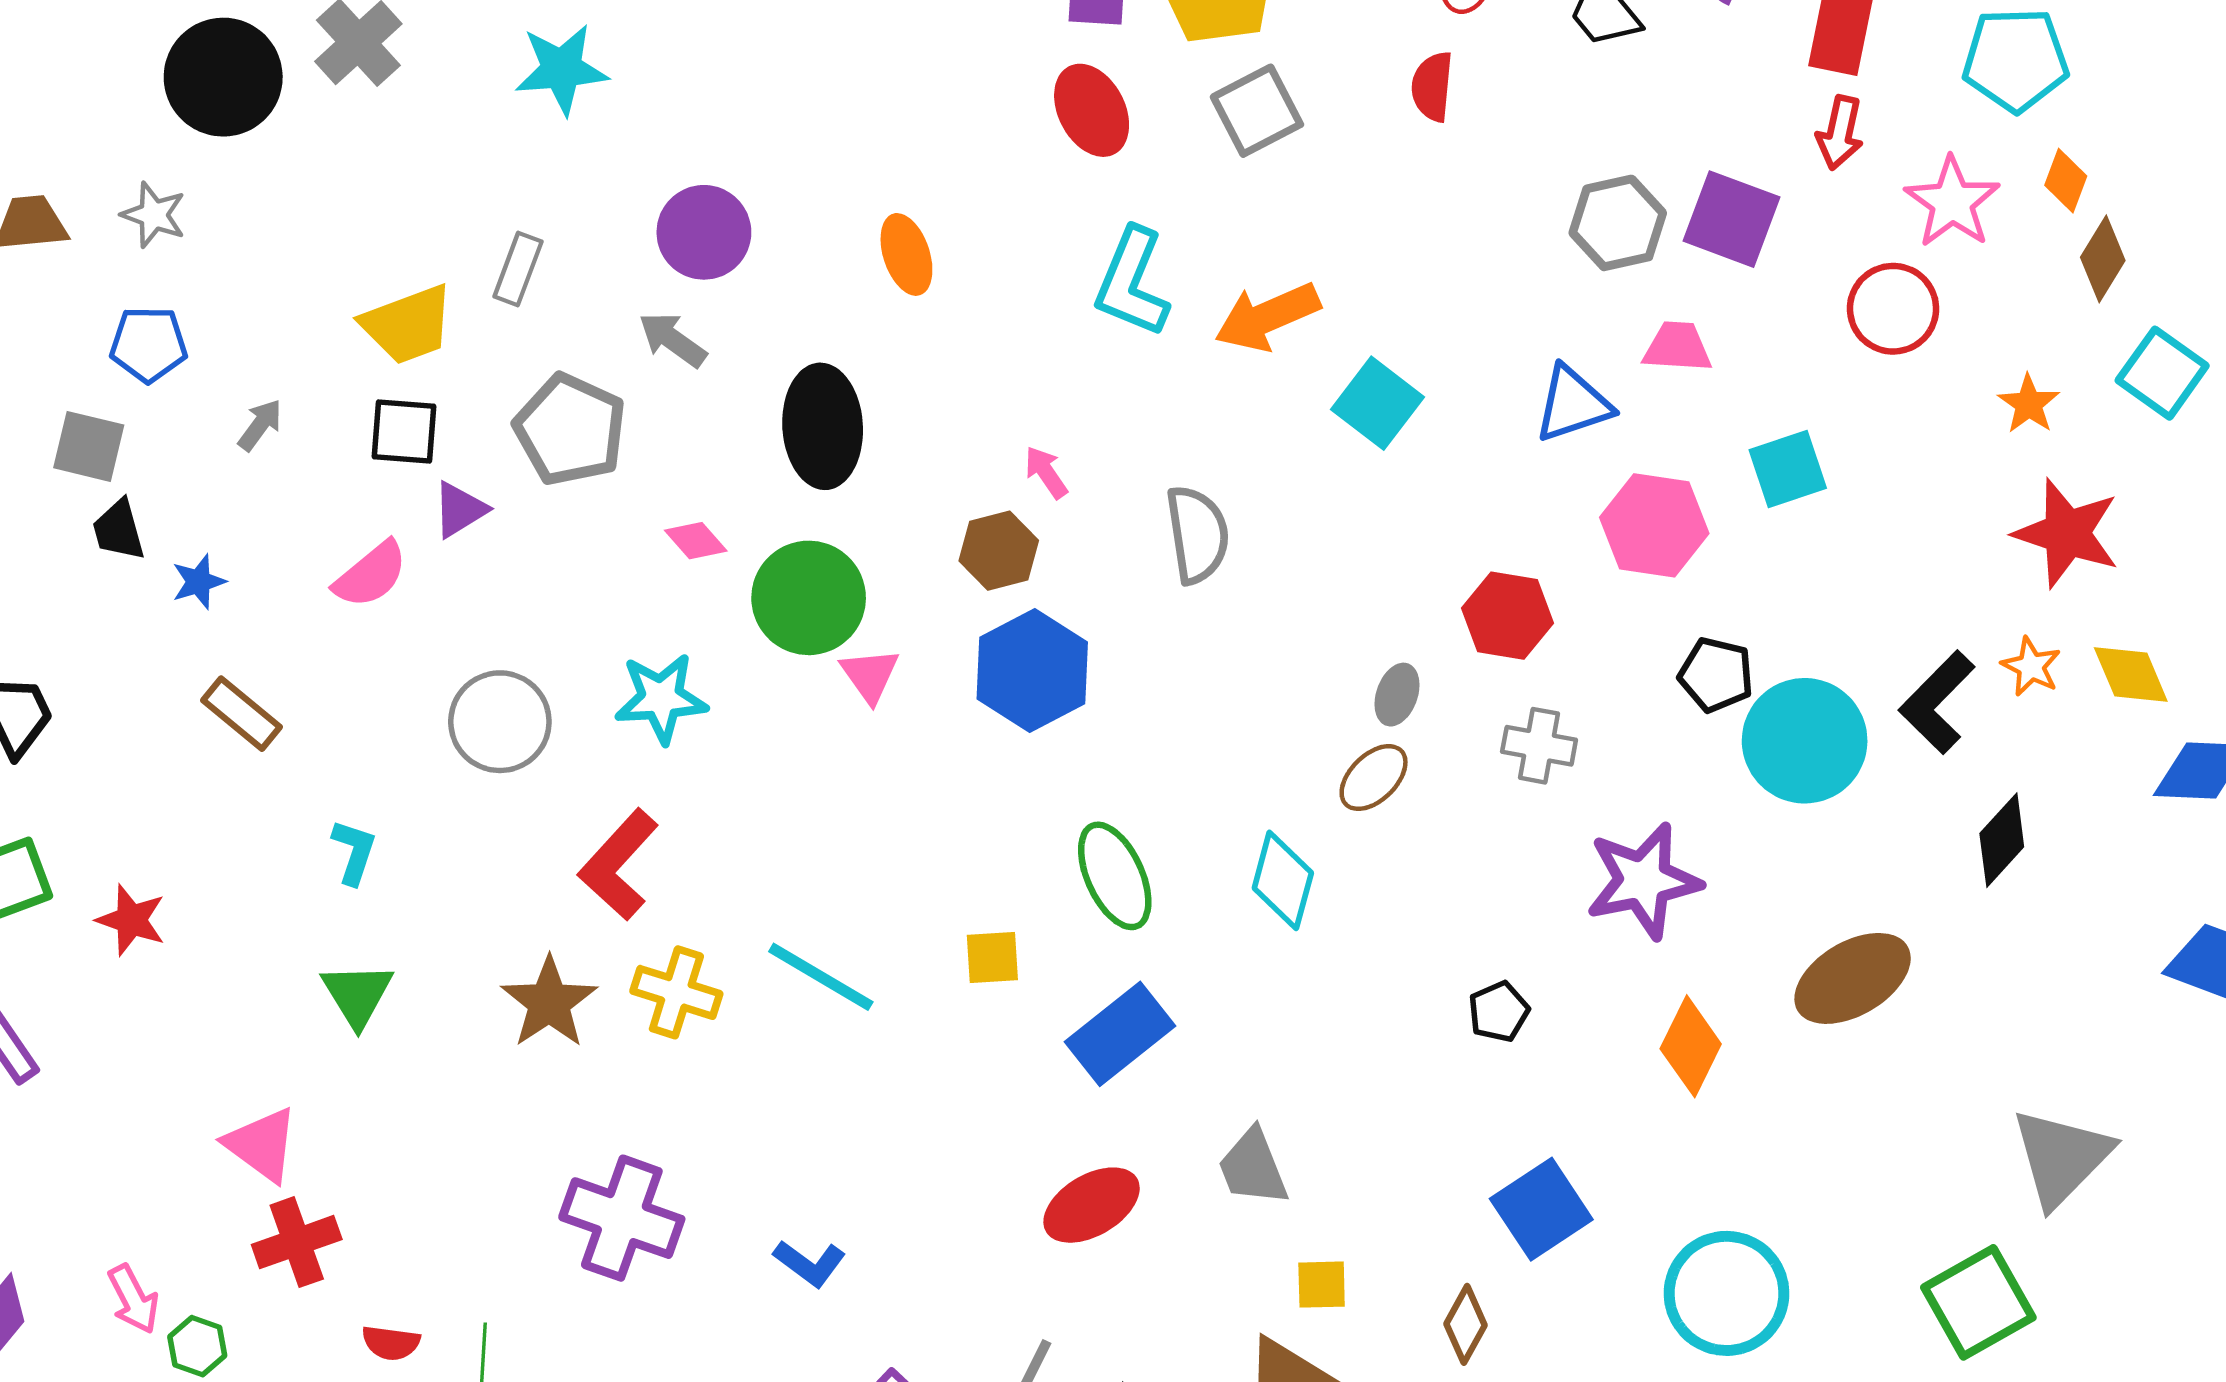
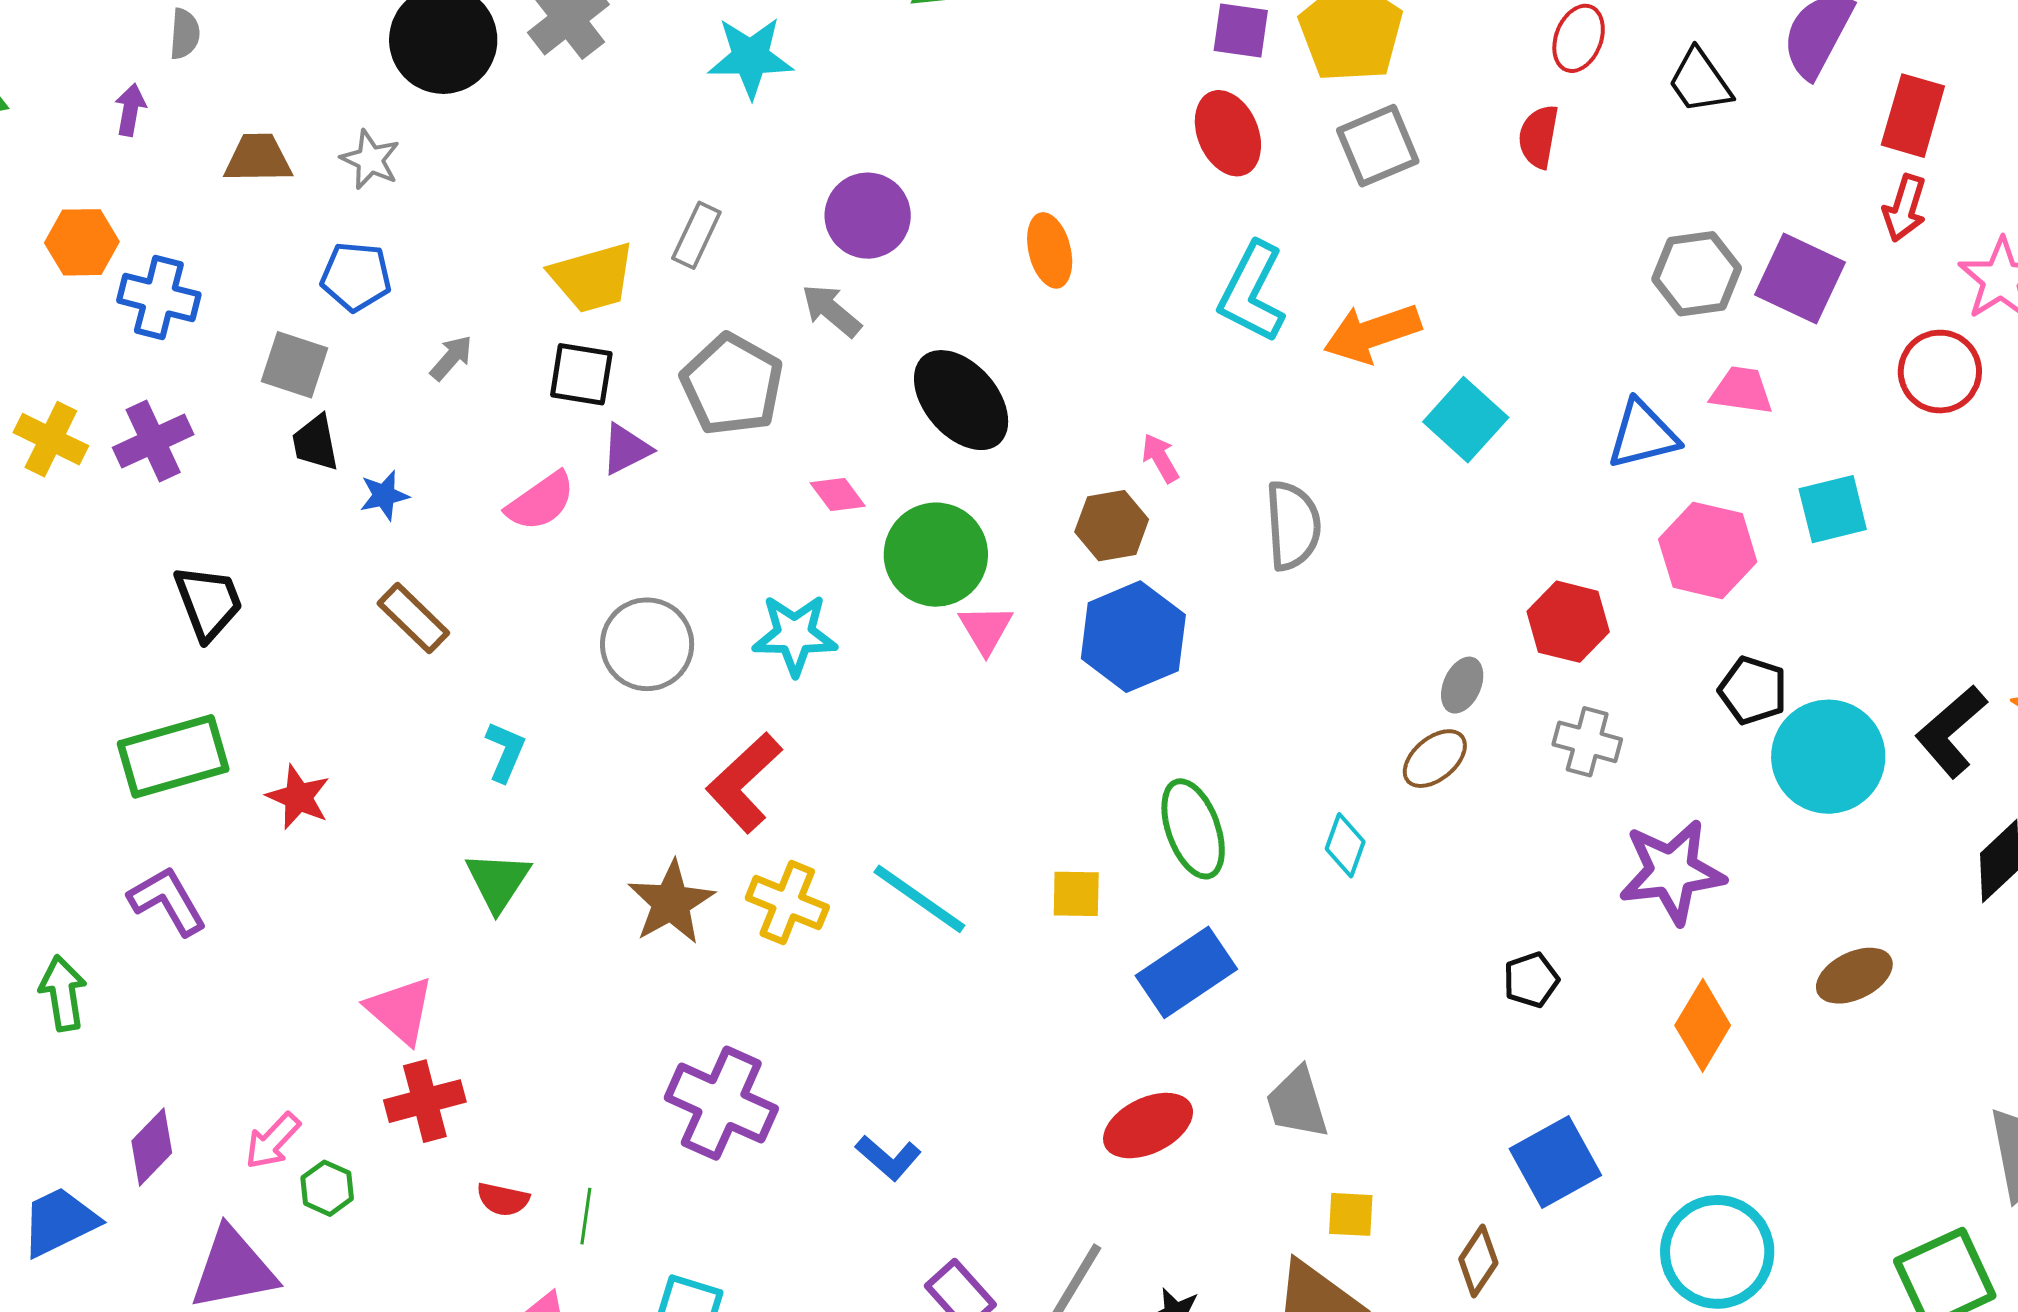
black ellipse: (823, 426) -> (961, 400), turned -42
cyan diamond: (1283, 880) -> (1345, 845), size x0.7
brown ellipse: (1853, 978) -> (1854, 976), size x0.7
pink arrow: (133, 1299) -> (273, 1141), turned 66

